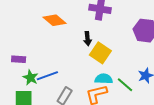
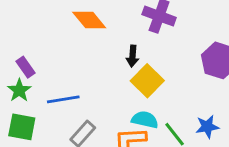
purple rectangle: (19, 59) -> (25, 67), turned 40
green star: (31, 78) -> (19, 90), moved

